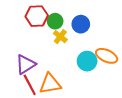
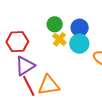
red hexagon: (37, 16) -> (17, 42), moved
cyan circle: (87, 61) -> (79, 44), moved

